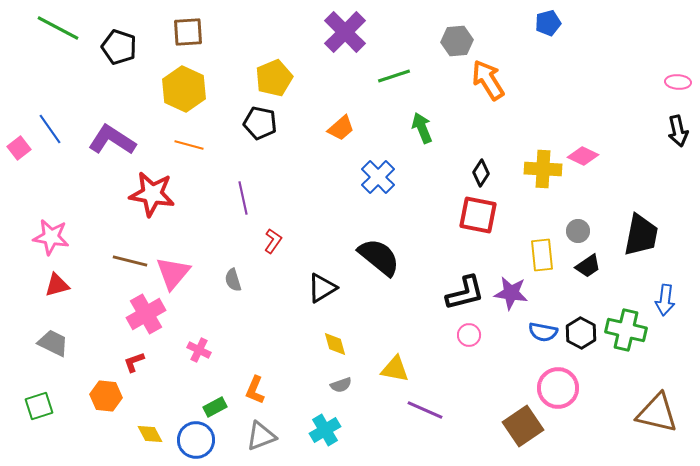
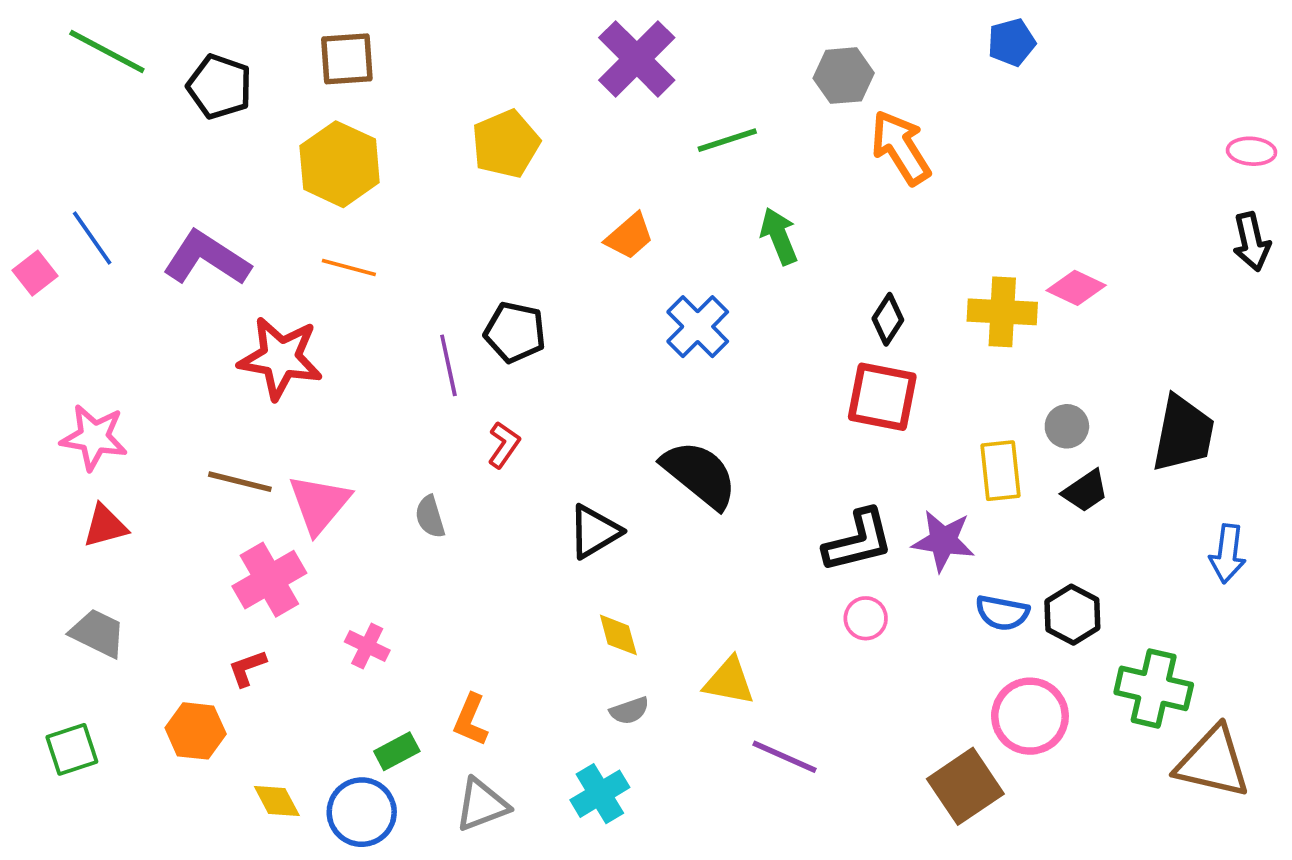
black pentagon: (260, 123) -> (515, 332), moved
green cross: (626, 330) -> (1154, 688), moved

